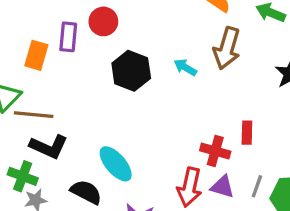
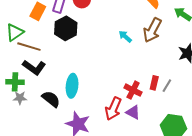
black hexagon: (131, 71) -> (66, 28), moved
cyan ellipse: (116, 164) -> (72, 86), turned 35
green cross: (23, 176) -> (15, 82), turned -30
gray line: (257, 186) -> (167, 86), moved

